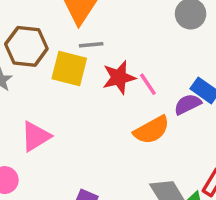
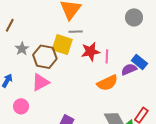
brown hexagon: (26, 46) -> (45, 57), moved
pink line: (148, 84) -> (107, 56), turned 32

